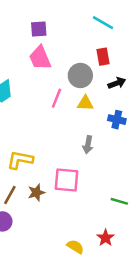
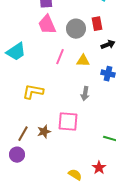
gray circle: (80, 75) -> (76, 29), moved
yellow L-shape: (20, 160) -> (33, 92), moved

